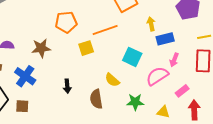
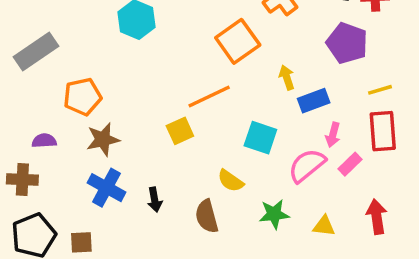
orange pentagon: (66, 22) -> (83, 97), moved
blue cross: (25, 76) -> (107, 188), moved
pink rectangle: (182, 91) -> (350, 164), moved

